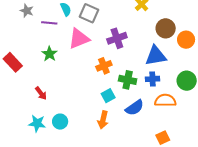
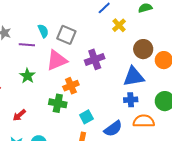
orange cross: (104, 66) -> (71, 86), moved
green cross: (128, 80) -> (58, 103), moved
red arrow: (41, 93) -> (19, 115), turned 88

